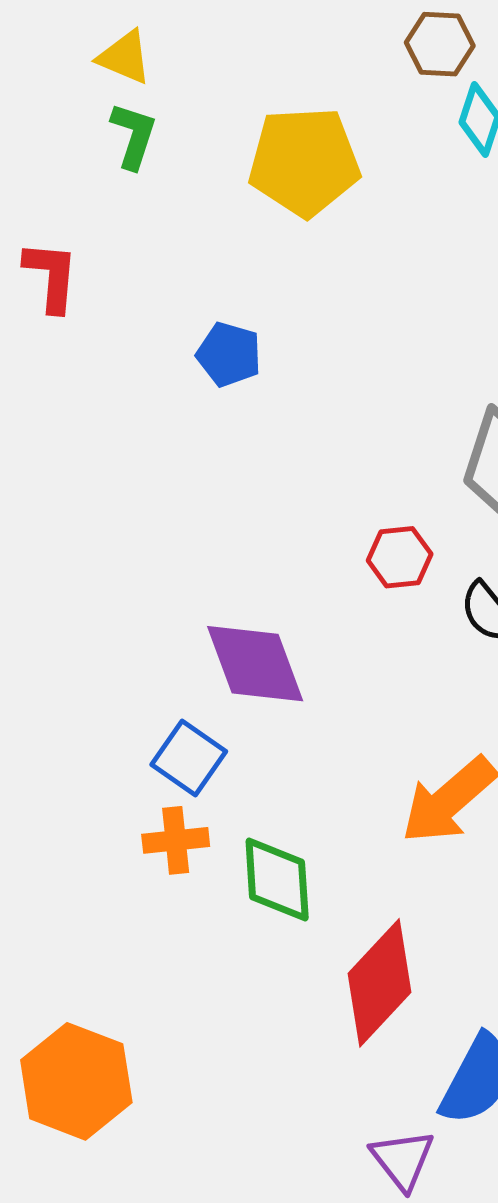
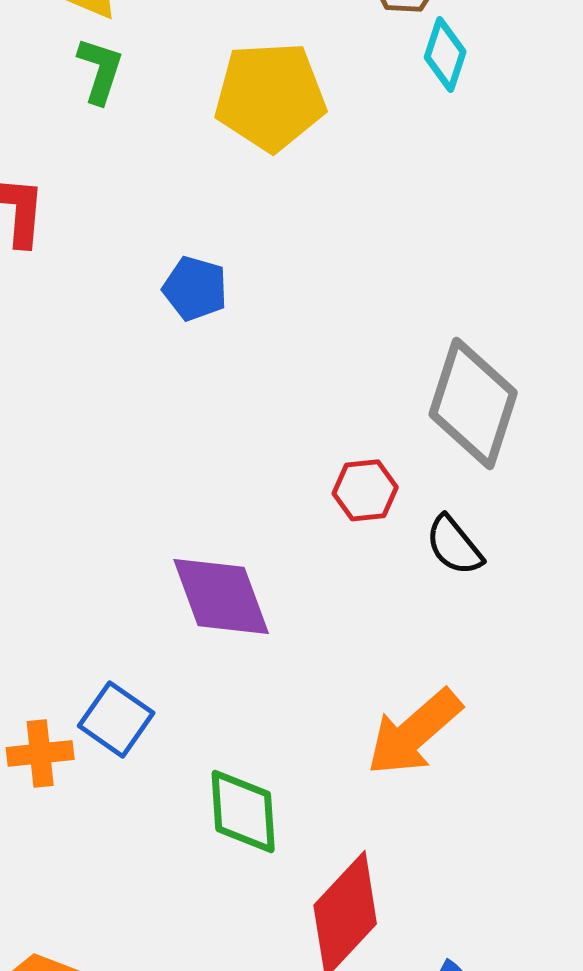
blue square: (189, 758) -> (116, 719), moved
orange cross: (176, 840) -> (40, 753), moved

